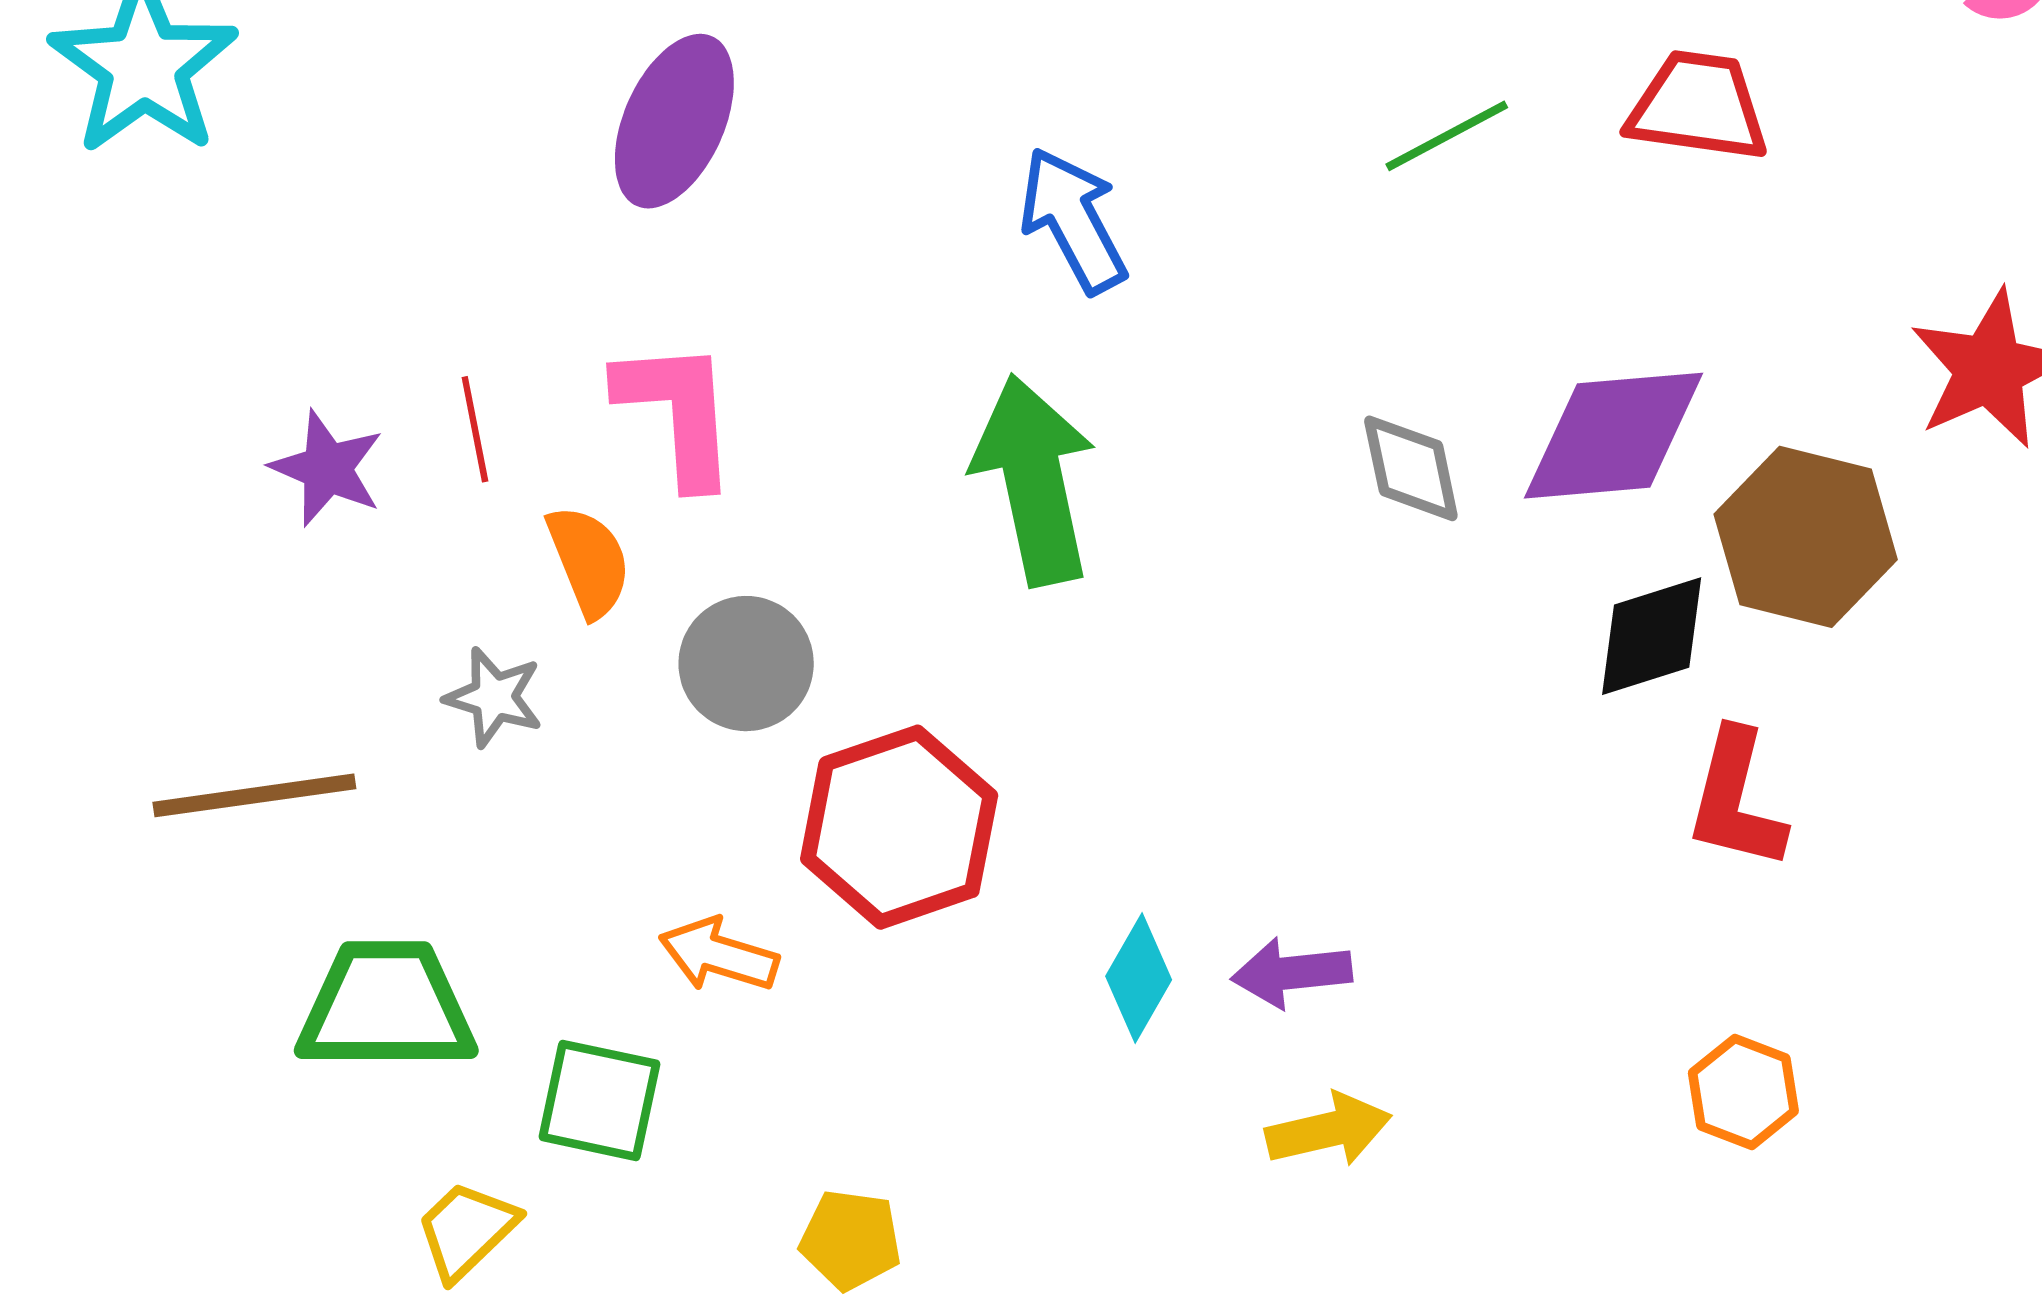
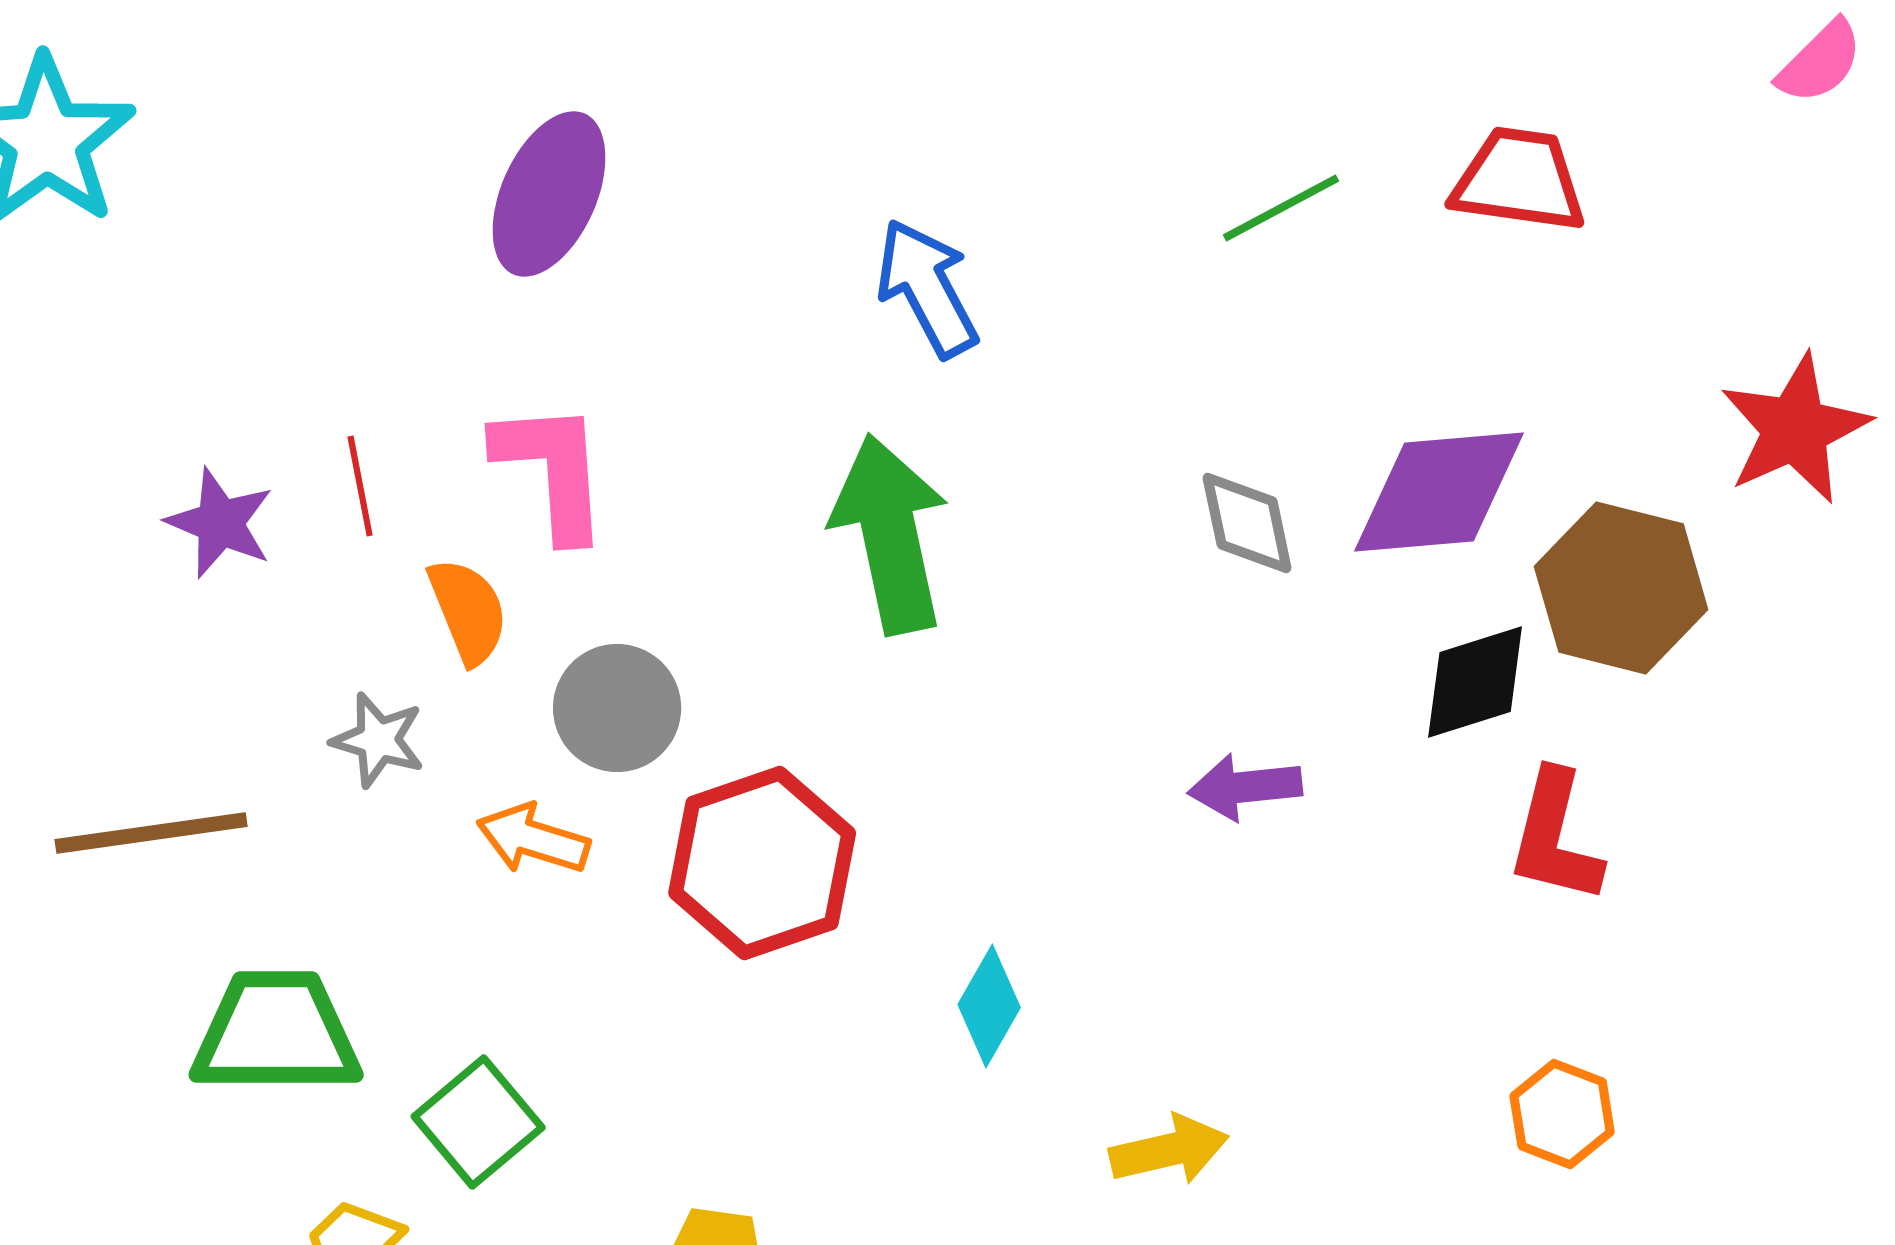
orange arrow: (719, 955) -> (533, 839), moved
purple arrow: (1292, 973) -> (1245, 787), moved
green square: (599, 1100) -> (478, 1122), turned 38

